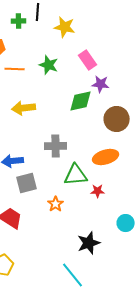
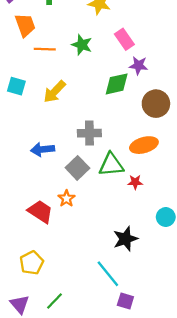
yellow arrow: (24, 108) -> (55, 92), turned -40
gray square: (27, 183) -> (77, 168), moved, turned -30
orange star: (56, 204) -> (67, 198), moved

